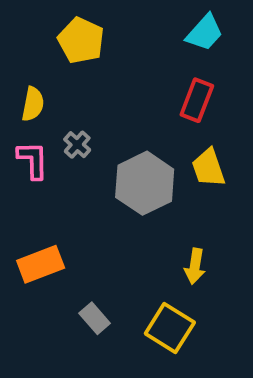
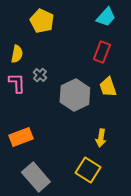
gray rectangle: (95, 318) -> (36, 177), moved, size x1.8

